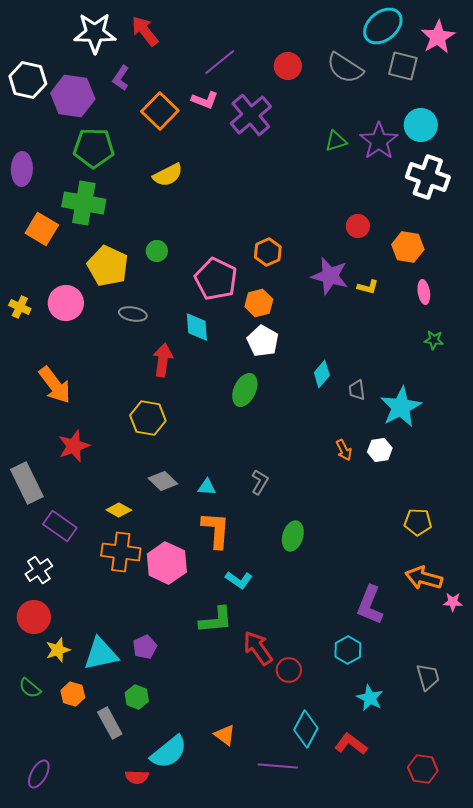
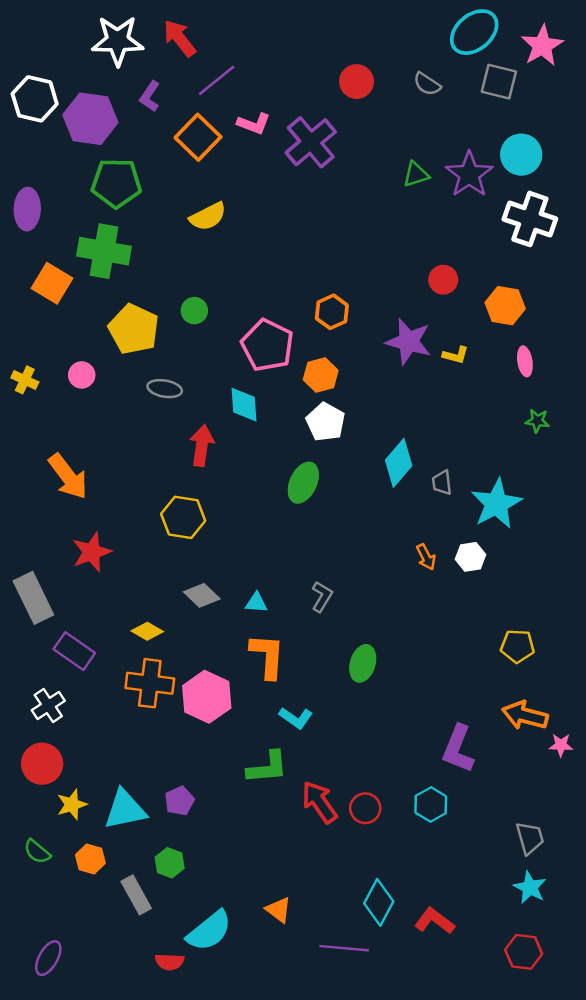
purple line: (220, 62) -> (217, 80), moved
gray semicircle: (345, 68) -> (427, 84), size x0.6
pink circle: (66, 303) -> (82, 375), size x0.6
cyan diamond: (322, 374) -> (399, 463), size x1.4
red circle: (289, 670) -> (365, 808), moved
cyan star: (370, 698) -> (530, 887), moved

